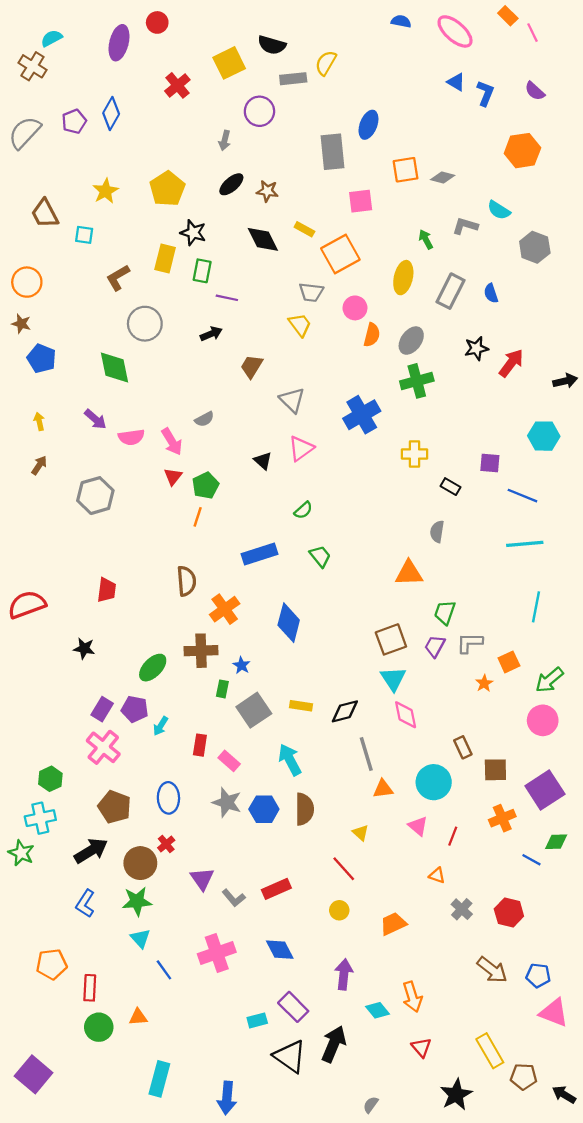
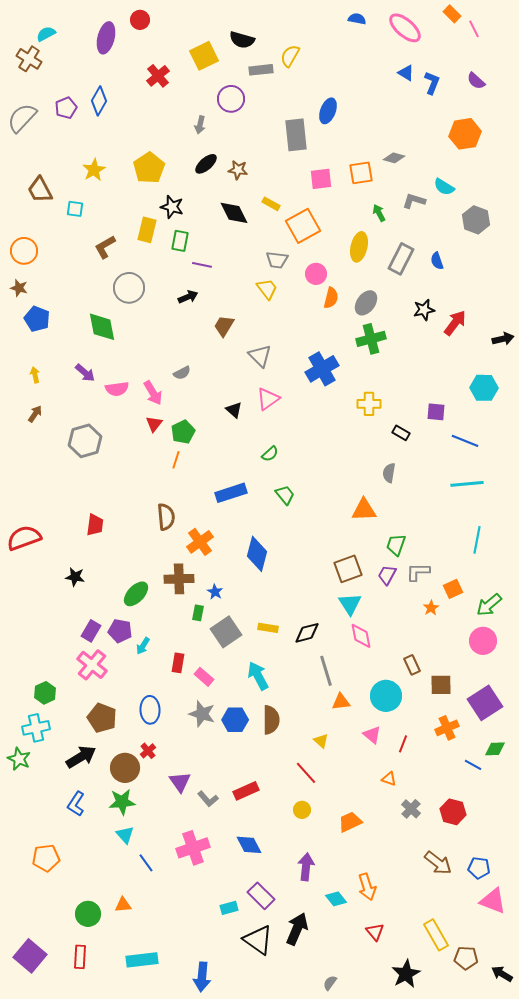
orange square: (406, 170) -> (361, 173), moved
red rectangle: (90, 988) -> (80, 957), moved
cyan rectangle: (159, 1079) -> (142, 960), turned 68

